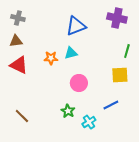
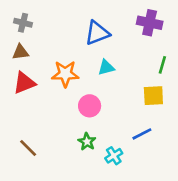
cyan triangle: (71, 53) -> (106, 67), moved
orange star: (51, 58) -> (65, 74), size x1.5
red triangle: (19, 65) -> (24, 83), turned -48
pink circle: (79, 83) -> (90, 106), moved

